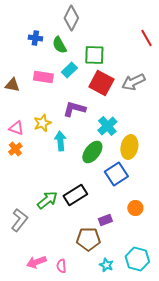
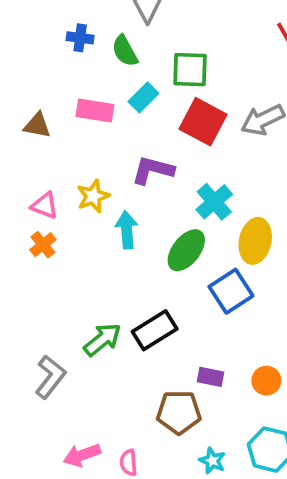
orange circle: (135, 208) -> (266, 381), moved
purple rectangle: (105, 220) -> (210, 377), turned 32

